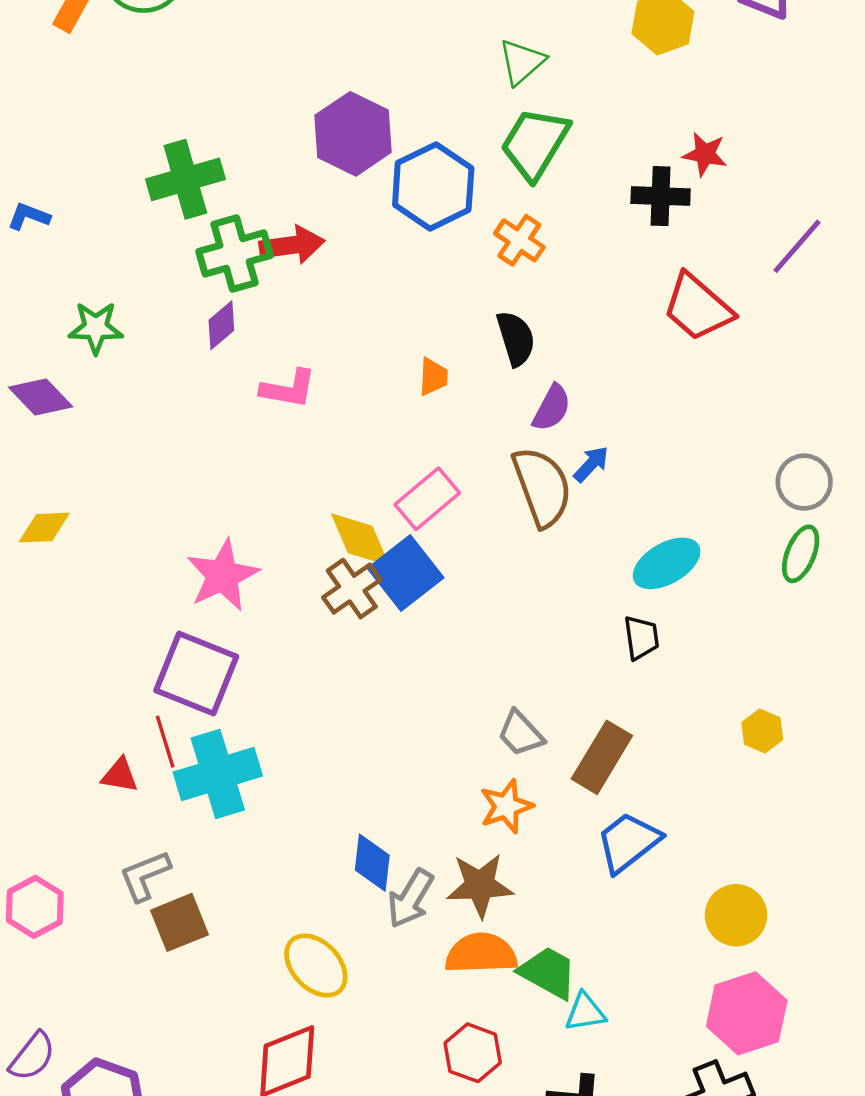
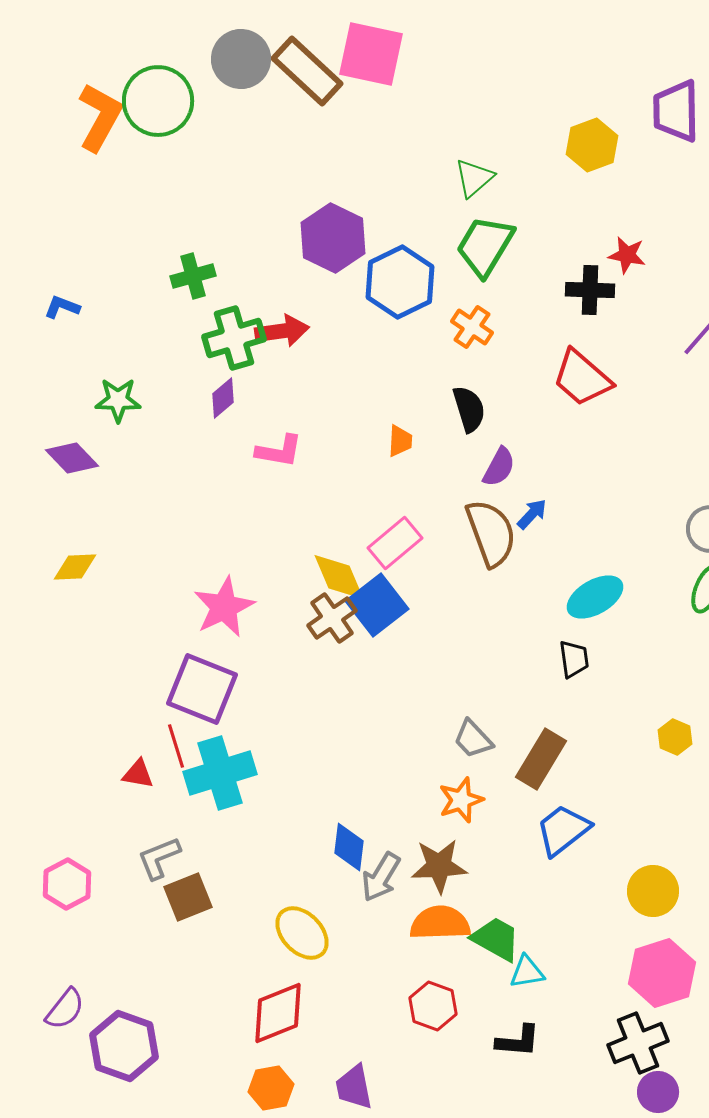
green cross: (185, 179) -> (193, 276), size x0.7
red trapezoid: (698, 307) -> (582, 378), moved

